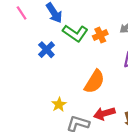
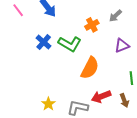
green L-shape: (75, 33) -> (70, 44), moved
yellow star: (59, 104) -> (48, 104), moved

